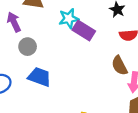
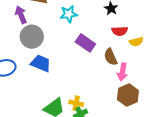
purple rectangle: (84, 30) -> (85, 43), moved
gray circle: (28, 47) -> (32, 37), size x1.5

